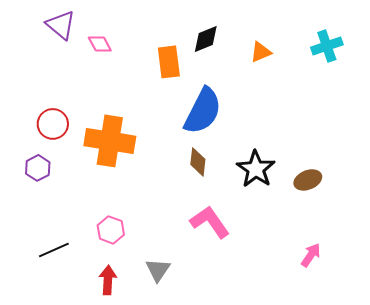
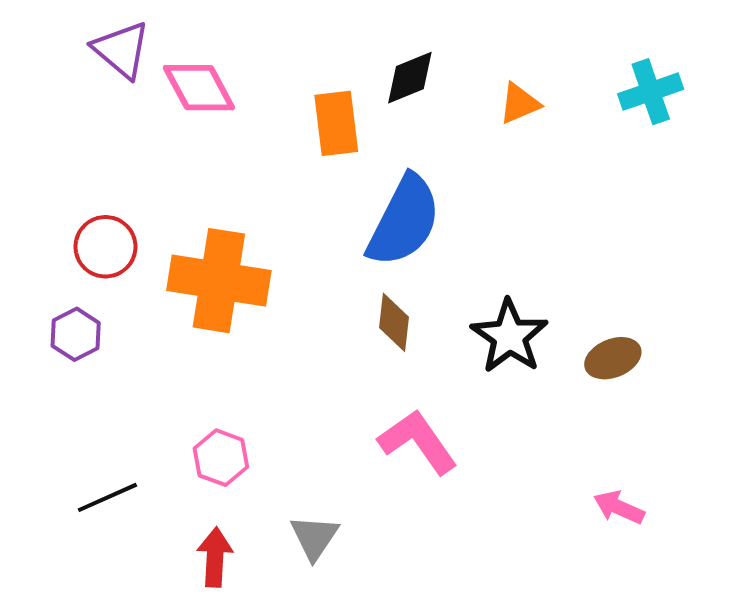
pink diamond: (100, 44) -> (199, 88), size x1.5
pink arrow: (311, 255) -> (619, 507), turned -100

